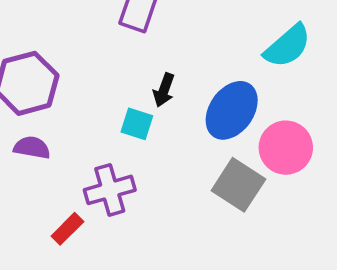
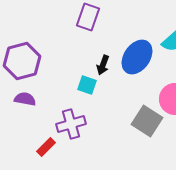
blue ellipse: (232, 110) -> (137, 57), moved

